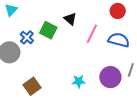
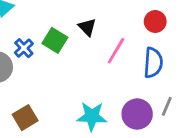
blue semicircle: (119, 40) -> (153, 63), turned 75
cyan star: (79, 81) -> (92, 116), size x1.5

